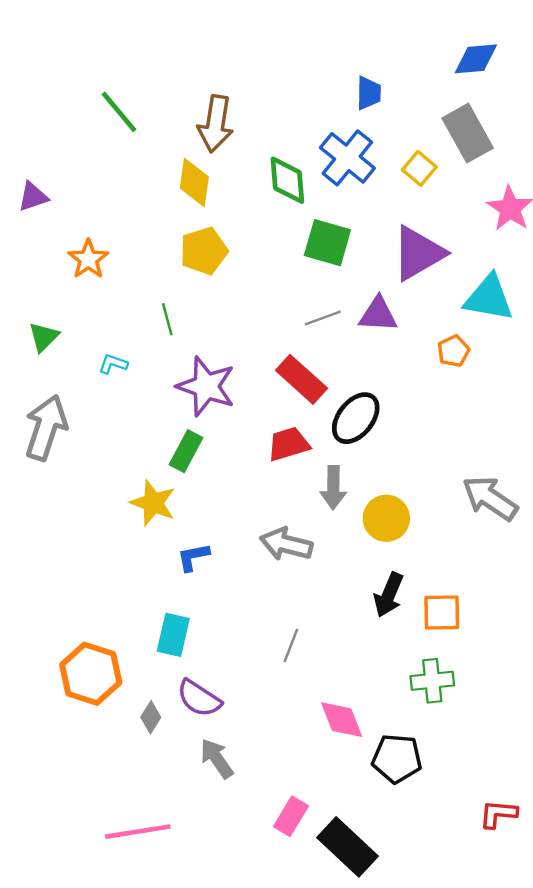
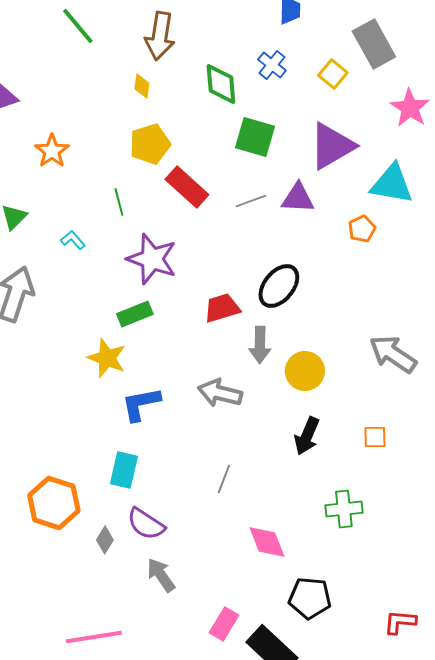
blue cross: (347, 158) -> (272, 65), size x0.6
yellow diamond: (194, 183) -> (142, 86), size x0.6
cyan L-shape: (113, 364) -> (73, 240), turned 30
red rectangle: (302, 379) -> (187, 187), moved
green rectangle: (186, 451) -> (135, 314), turned 40
blue L-shape: (193, 557) -> (141, 404), size x1.4
orange square: (442, 612) -> (375, 437), moved, size x0.7
black pentagon: (397, 759) -> (310, 598), moved

